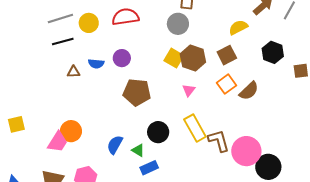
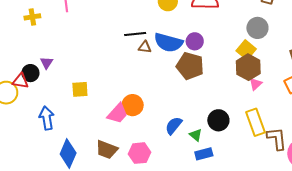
gray circle: (178, 24) -> (257, 28), moved
black line: (63, 41) -> (135, 34), moved
brown hexagon: (193, 58) -> (248, 67), moved
blue semicircle: (96, 64) -> (168, 43), size x1.8
brown pentagon: (137, 92) -> (190, 66), moved

